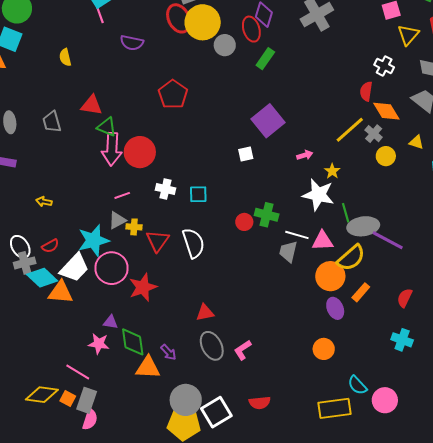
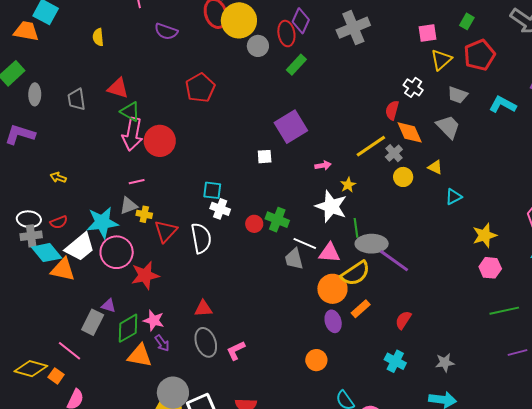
white cross: (165, 189) -> (220, 209), moved
white ellipse: (20, 247) -> (29, 219), turned -60
gray trapezoid: (288, 252) -> (294, 259), turned -35
green diamond: (133, 342) -> (128, 328), turned 60
pink star: (99, 344) -> (154, 320), moved
gray rectangle: (87, 400) -> (93, 322), moved

